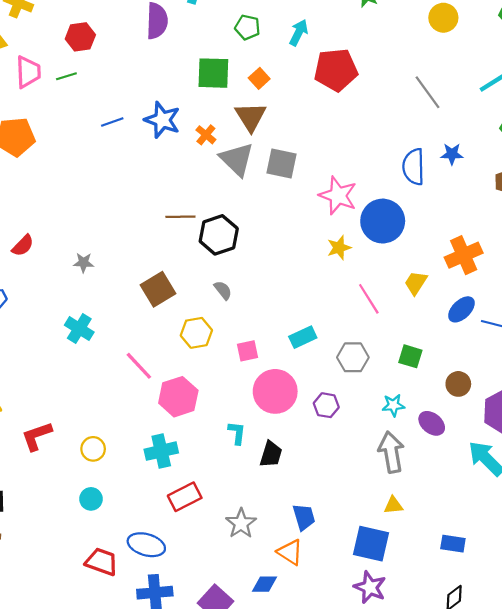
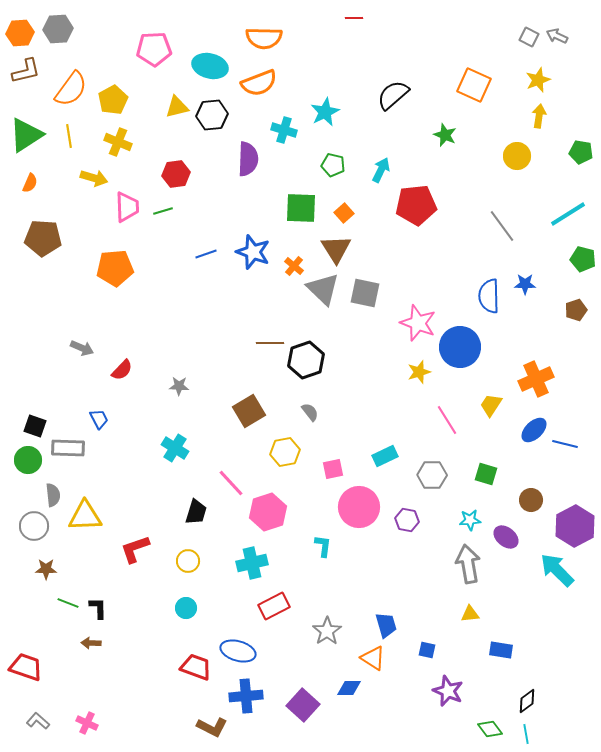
black trapezoid: (271, 454) -> (196, 512), moved
blue square: (371, 544) -> (427, 650), moved, size x0.5
blue rectangle: (453, 544) -> (501, 650), moved

